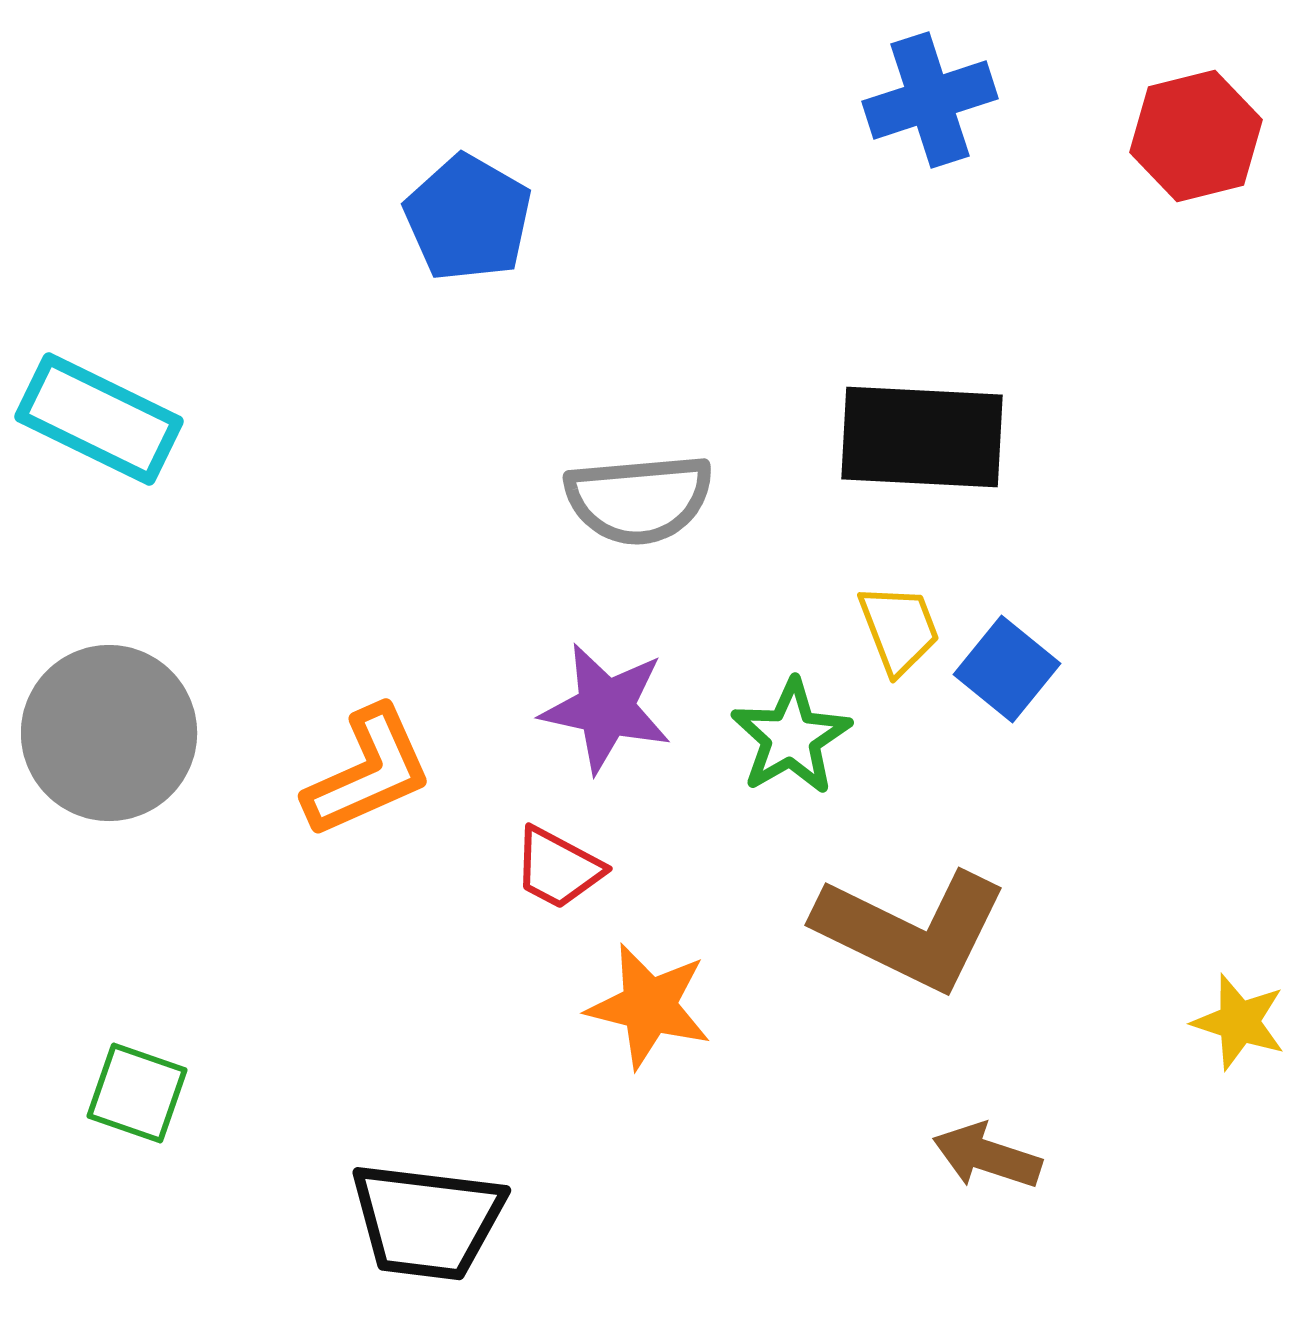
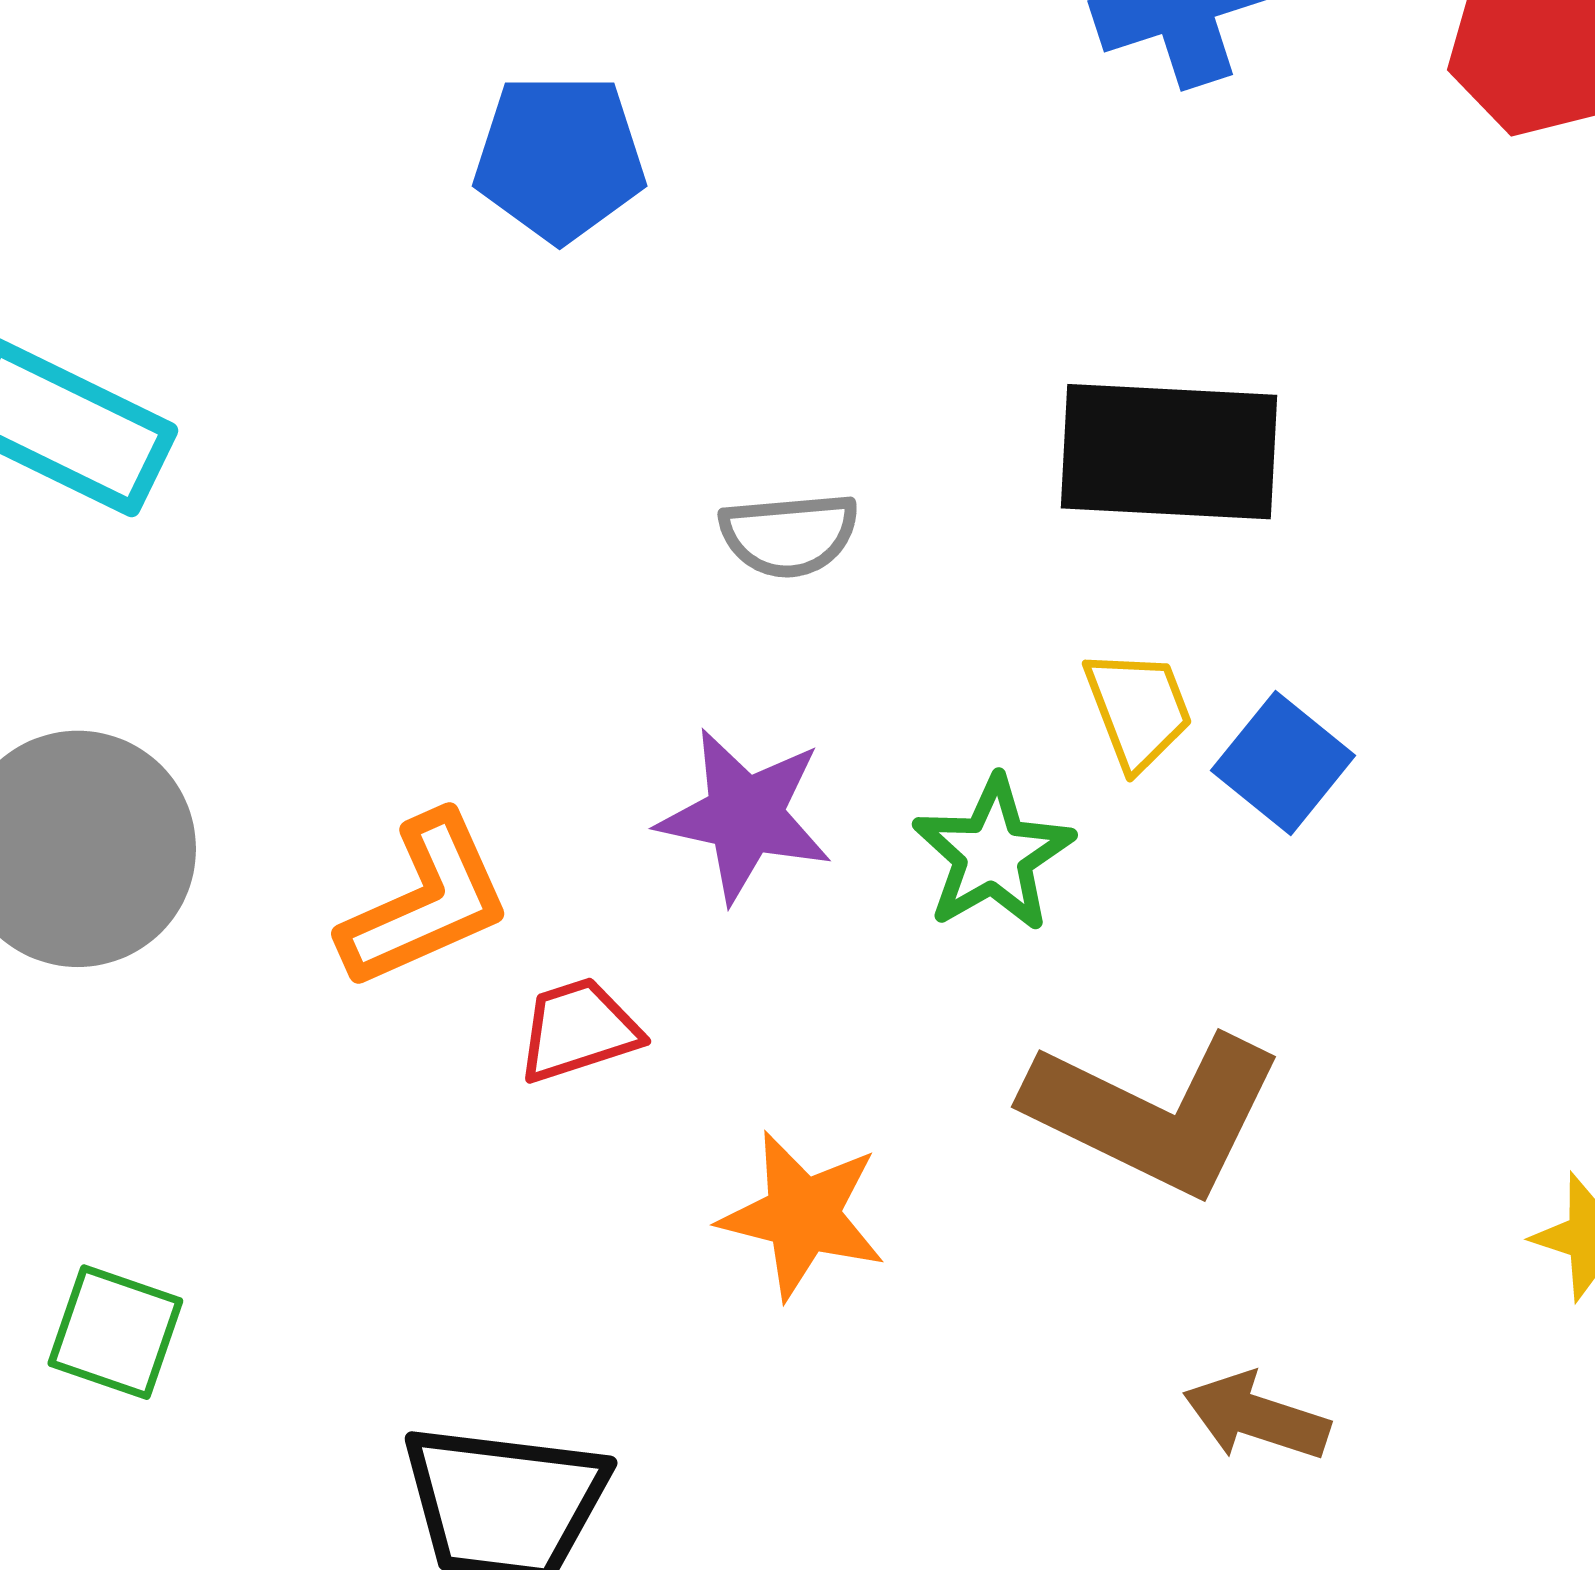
blue pentagon: (468, 218) -> (560, 158), turned -30
gray semicircle: (639, 499) -> (789, 535), size x0.7
red trapezoid: (558, 868) -> (578, 1030), moved, turned 134

